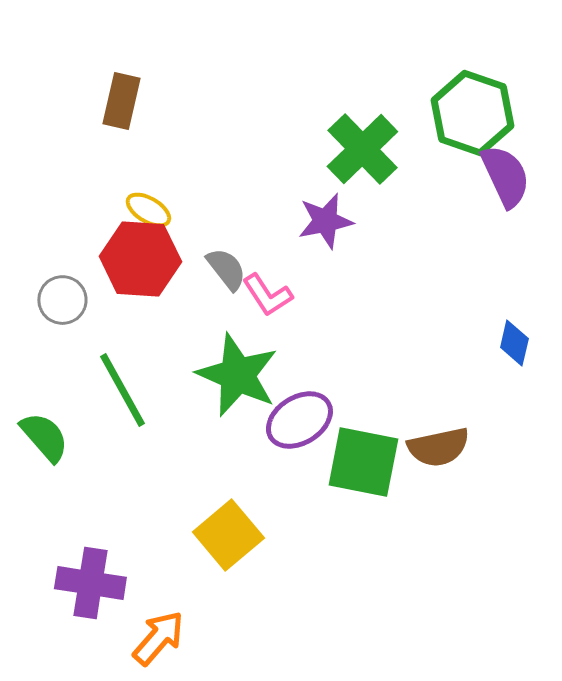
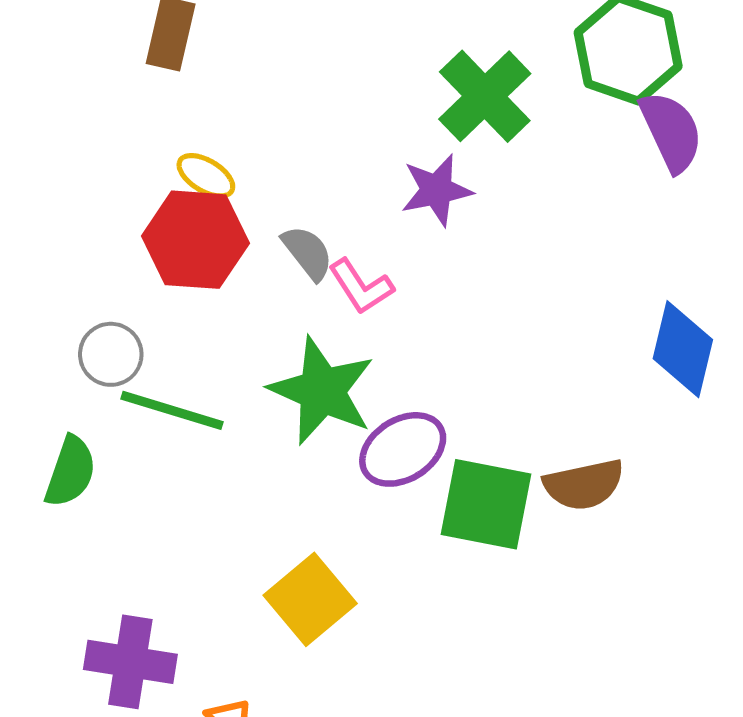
gray circle: (62, 300) -> (111, 354), moved
blue diamond: (514, 343) -> (683, 349), size x1.6
green line: (122, 390) -> (172, 410), turned -44
green semicircle: (44, 437) -> (70, 472), turned 60

